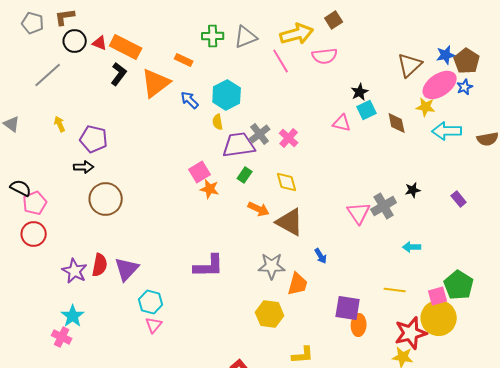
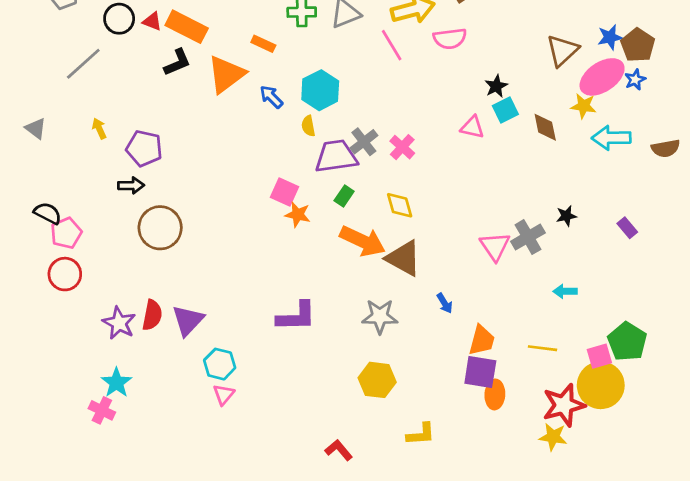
black L-shape: (119, 74) -> (177, 62), turned 30
pink square: (200, 172) -> (284, 192), turned -35
orange arrow: (259, 209) -> (363, 241), size x1.6
orange trapezoid: (298, 284) -> (482, 340), moved

